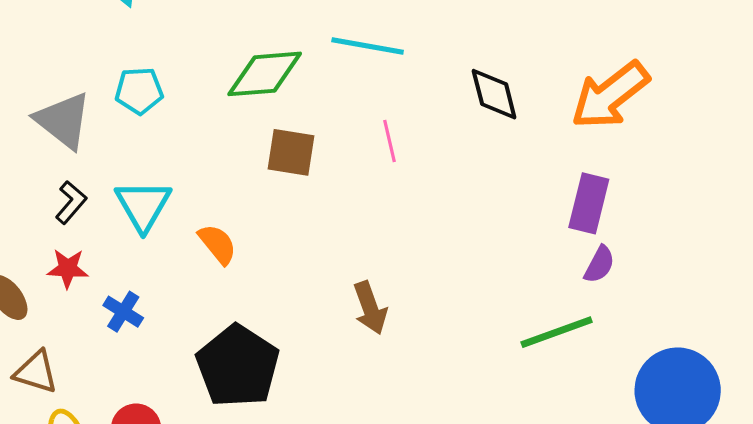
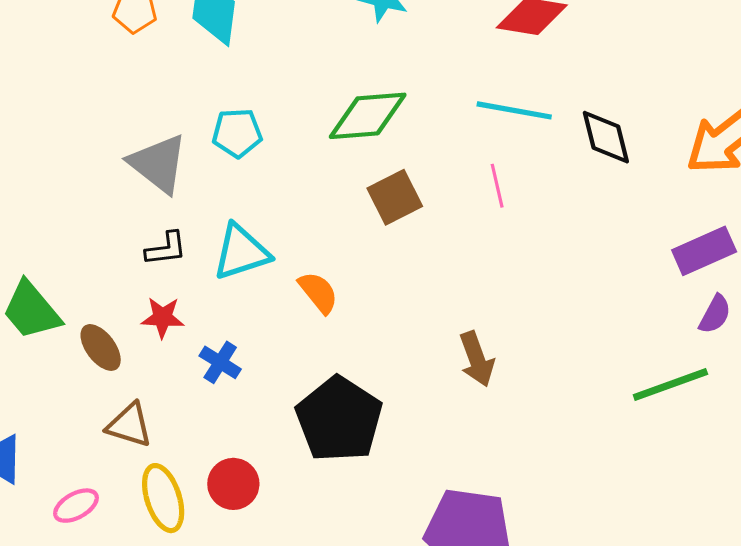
cyan line: (368, 46) -> (514, 110), moved
brown square: (291, 152) -> (395, 197), turned -36
black L-shape: (71, 202) -> (166, 249), turned 42
purple rectangle: (589, 203) -> (704, 251), turned 52
cyan triangle: (143, 205) -> (241, 252), turned 42

